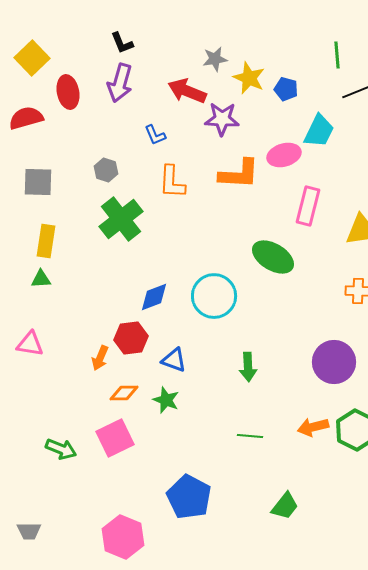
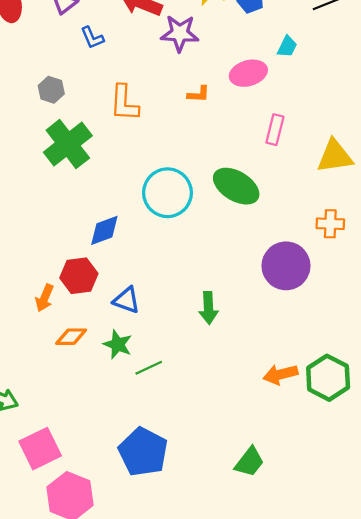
cyan trapezoid: (319, 131) -> (287, 47), size x0.6
blue L-shape: (155, 135) -> (92, 38), moved
orange L-shape: (239, 174) -> (199, 94), size x0.5
pink rectangle: (308, 206) -> (275, 130), size x0.7
cyan circle: (214, 296) -> (167, 193), moved
purple circle: (334, 362) -> (286, 266), moved
green line: (250, 436) -> (149, 368), moved, turned -30
pink square: (115, 438) -> (40, 449), moved

